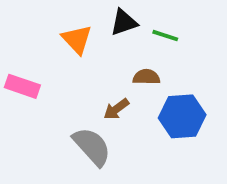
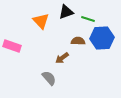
blue hexagon: (182, 116) -> (102, 38), moved
gray semicircle: (92, 147) -> (49, 78), size x0.7

